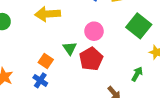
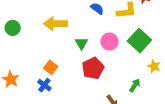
pink circle: (94, 31) -> (109, 42), moved
green triangle: (70, 48) -> (81, 43), moved

